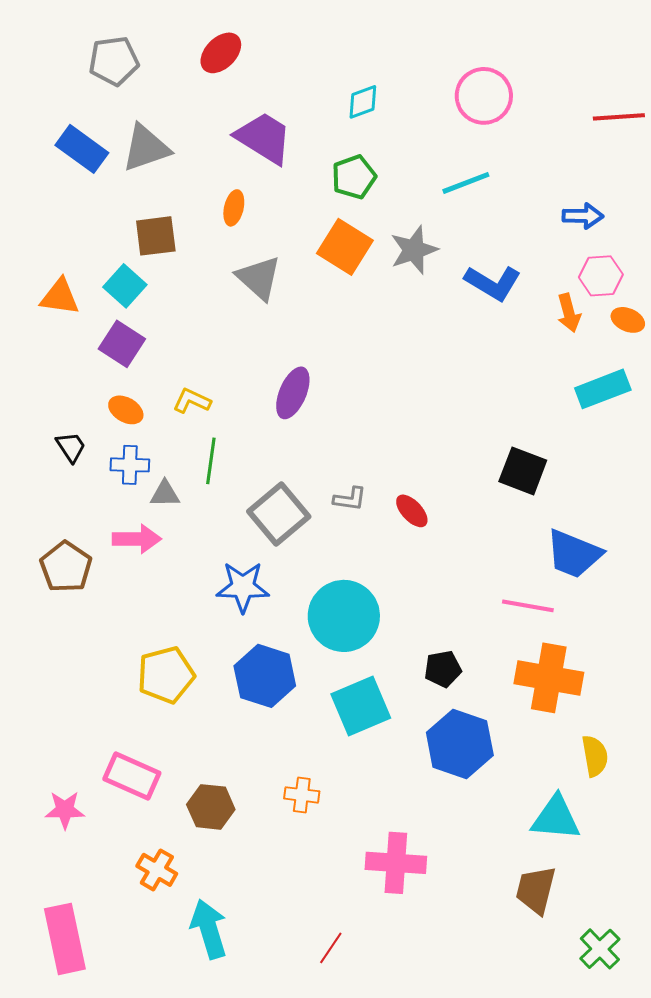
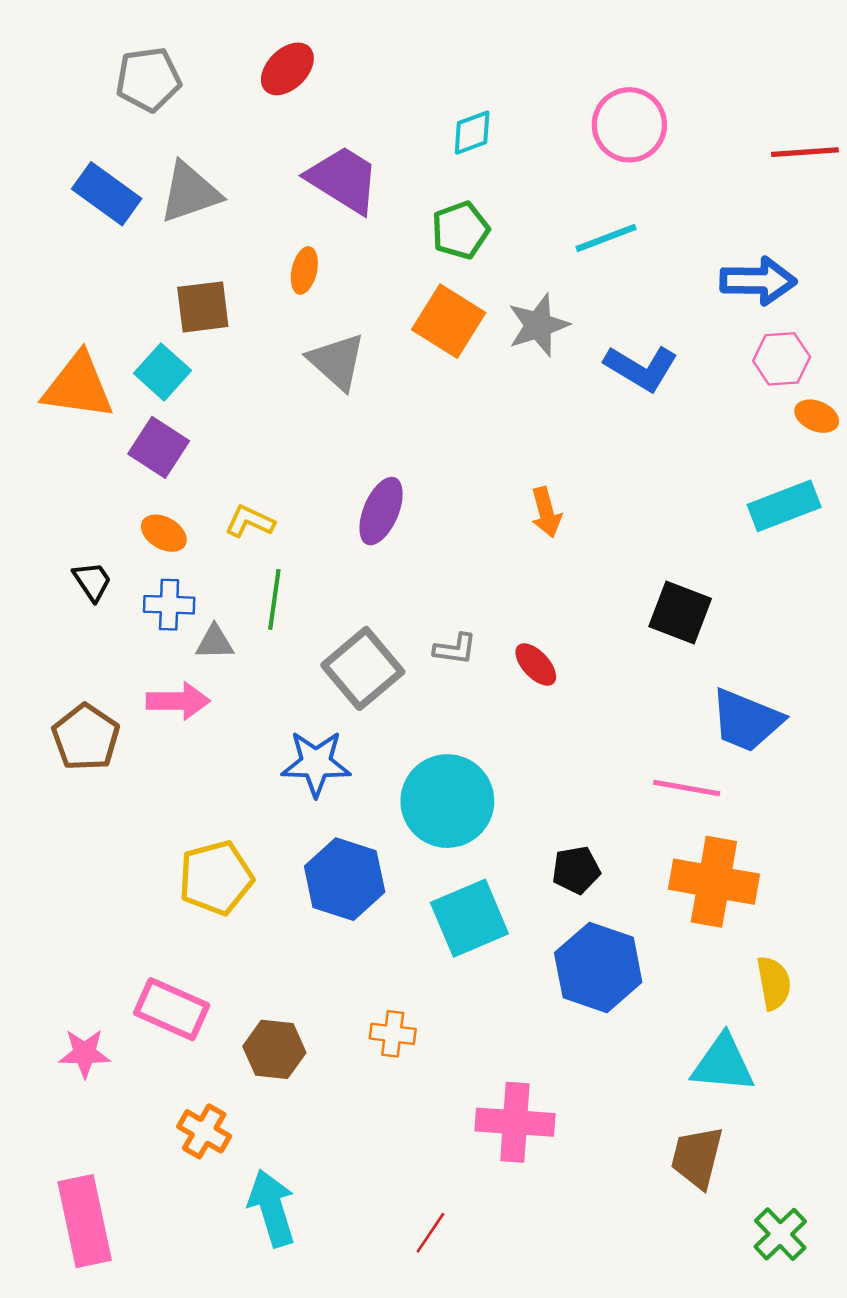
blue arrow: (583, 216) -> (758, 281), size x1.4
orange triangle: (60, 297) -> (78, 386), size x1.4
orange arrow: (569, 313) -> (546, 512), moved

